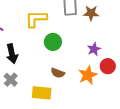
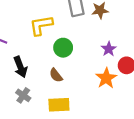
brown semicircle: (58, 73) -> (56, 75), moved, turned 40

